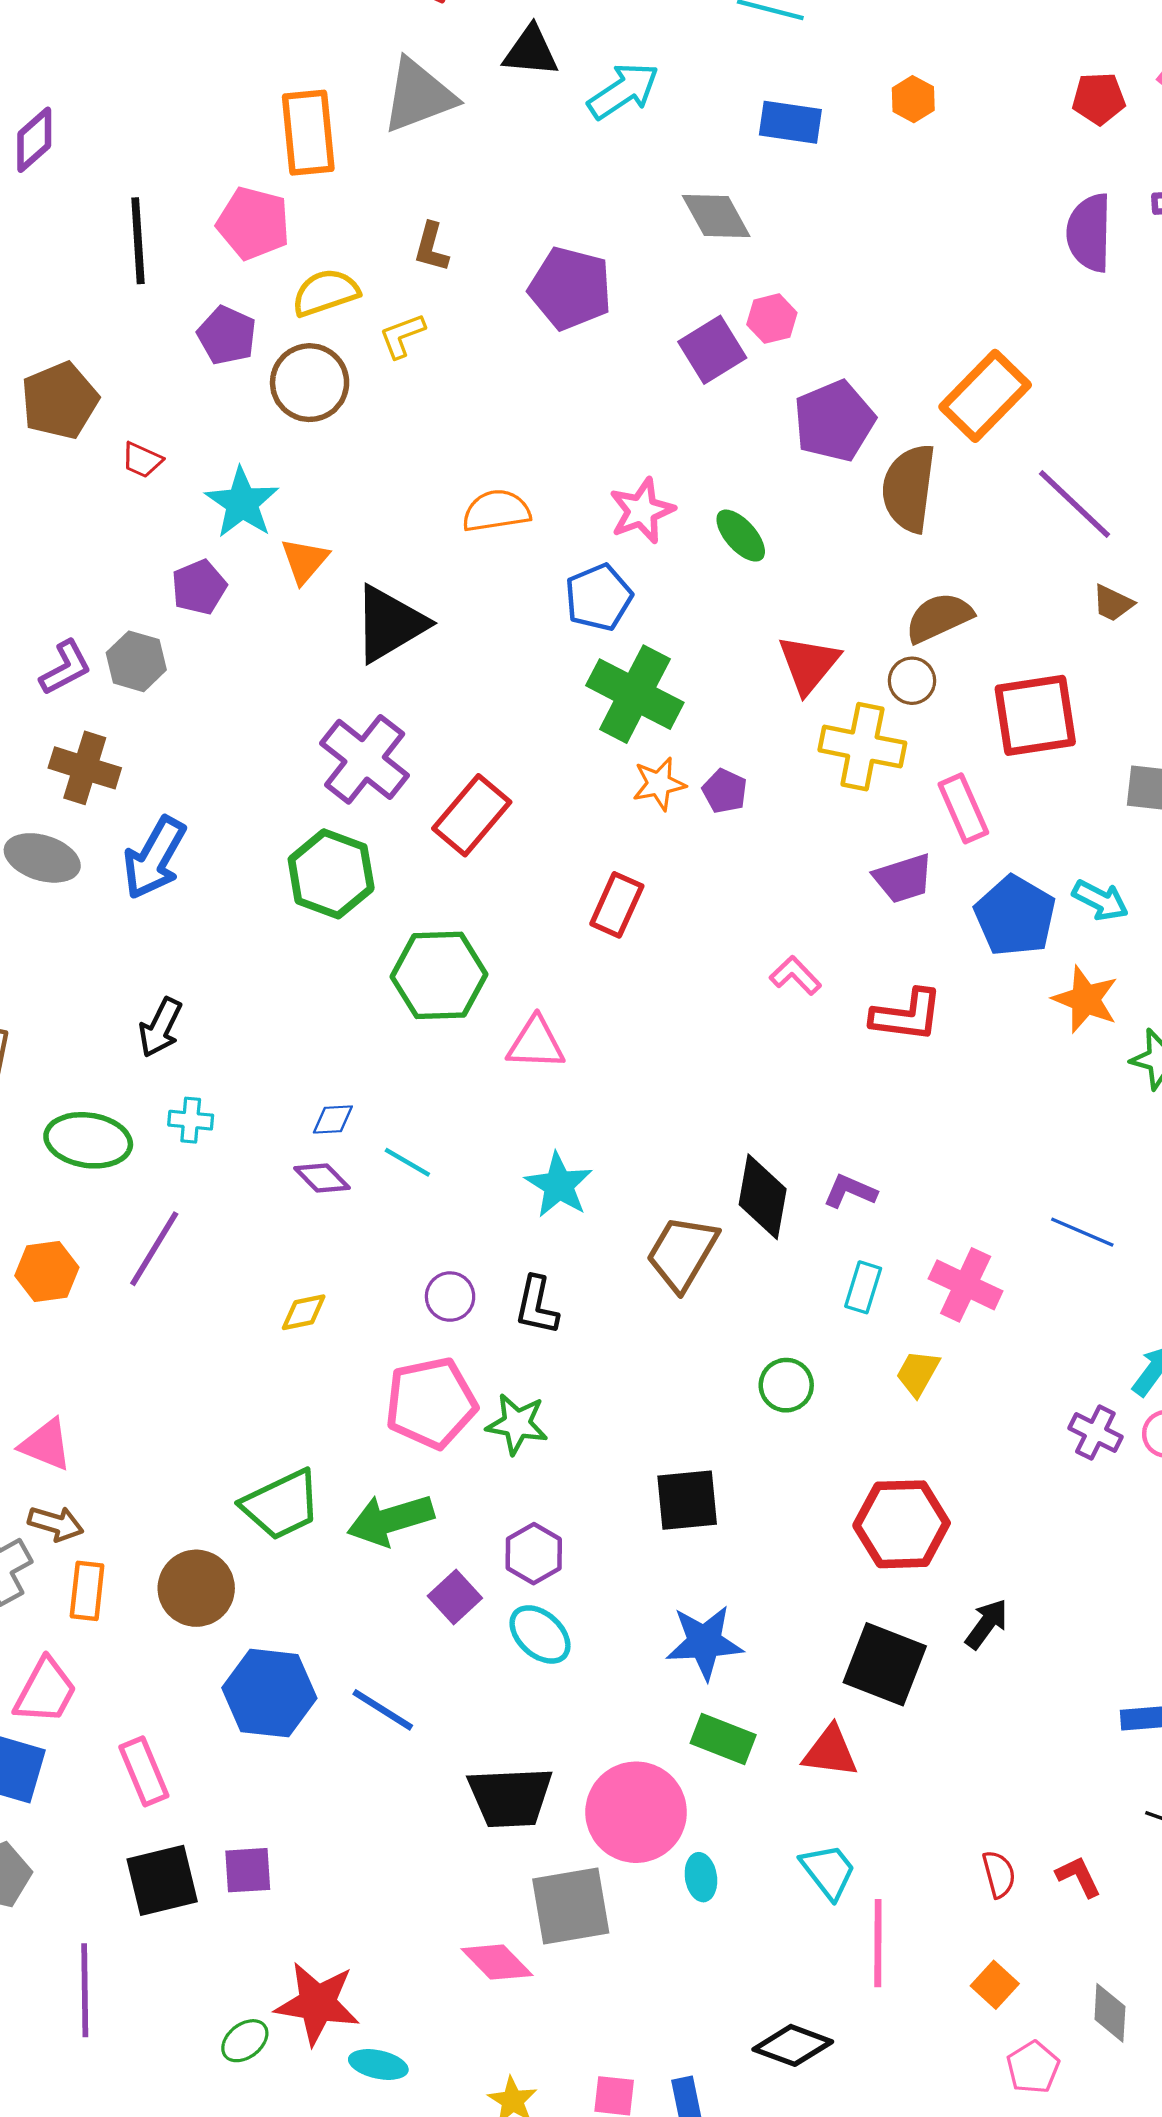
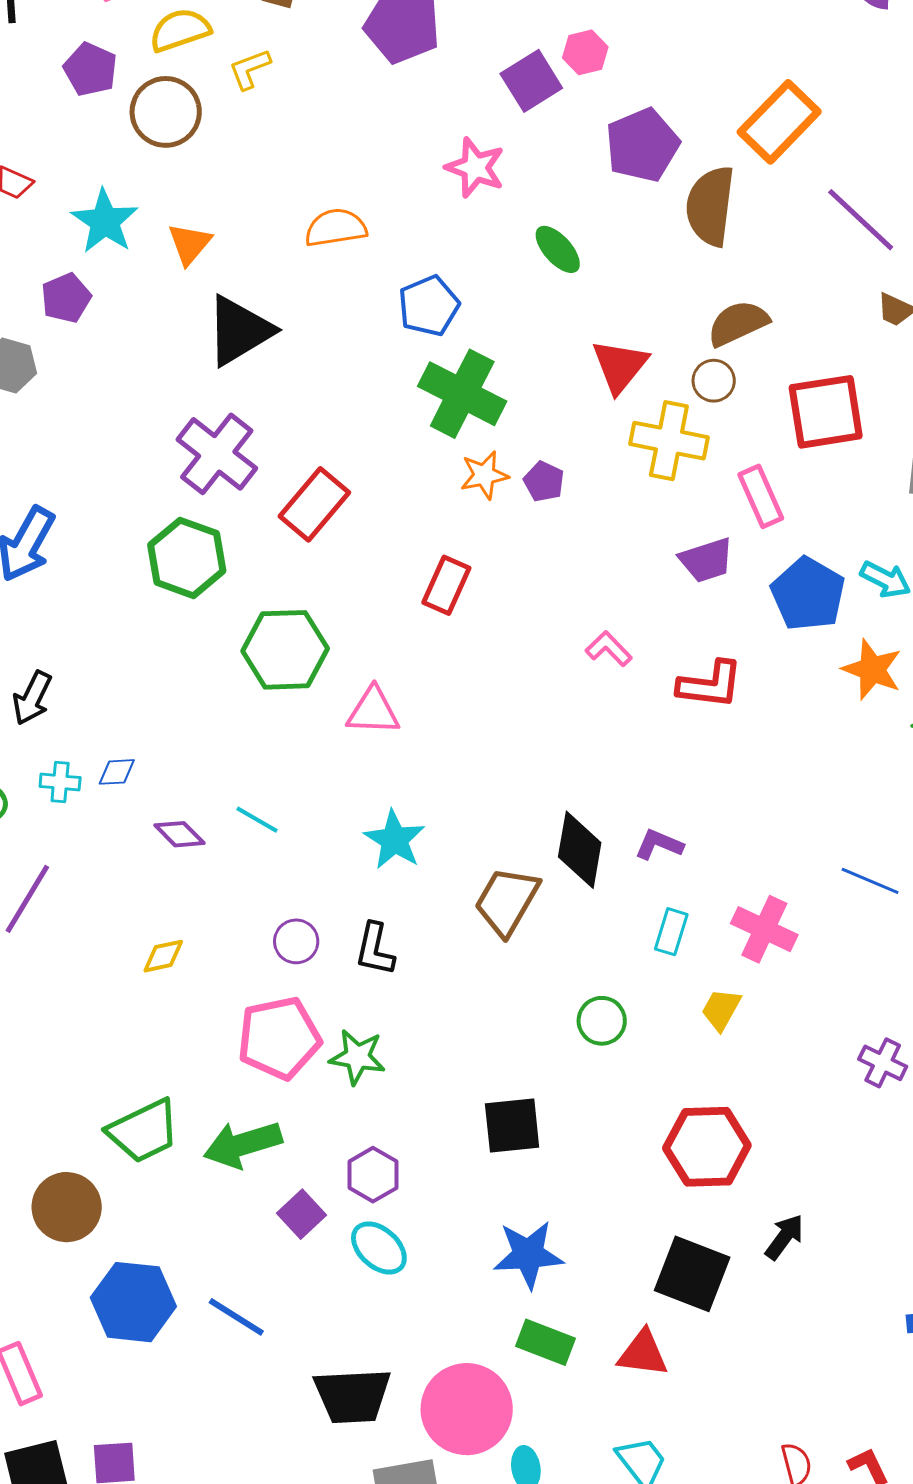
pink star: (642, 511) -> (475, 168), moved, turned -30
orange triangle: (305, 561) -> (190, 244), moved
blue diamond: (333, 1119) -> (117, 772), moved

